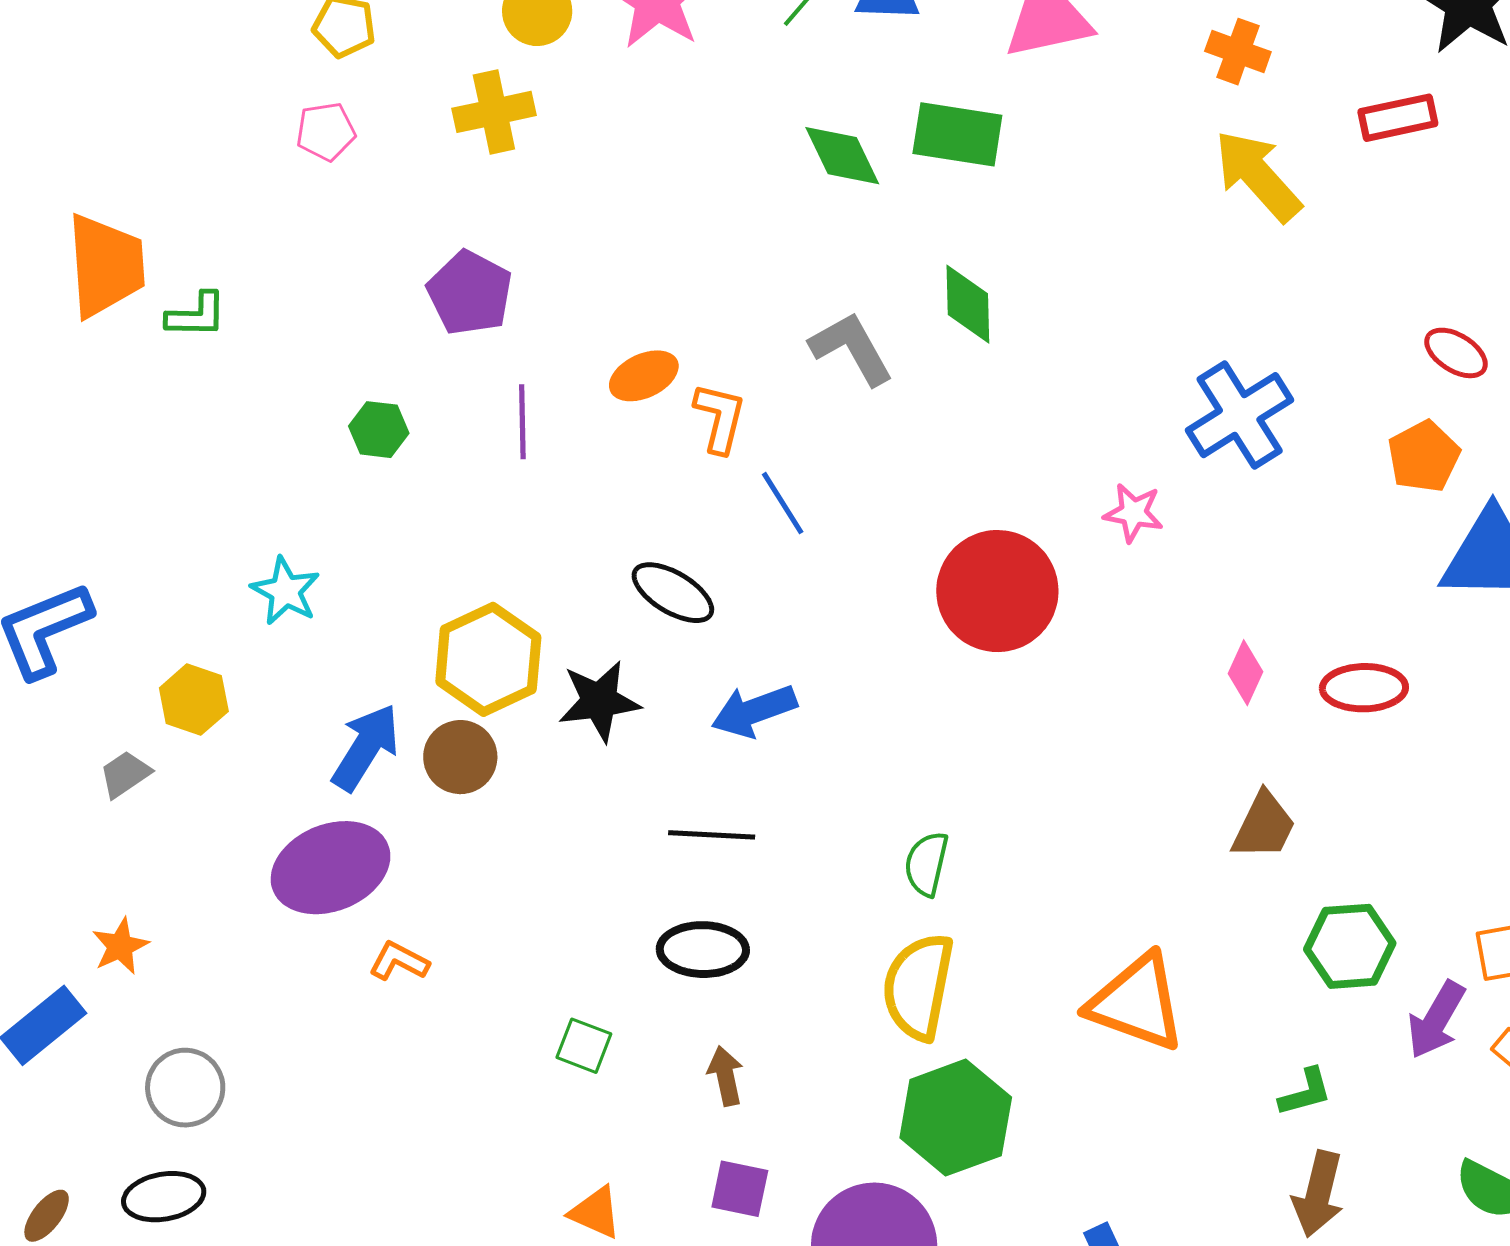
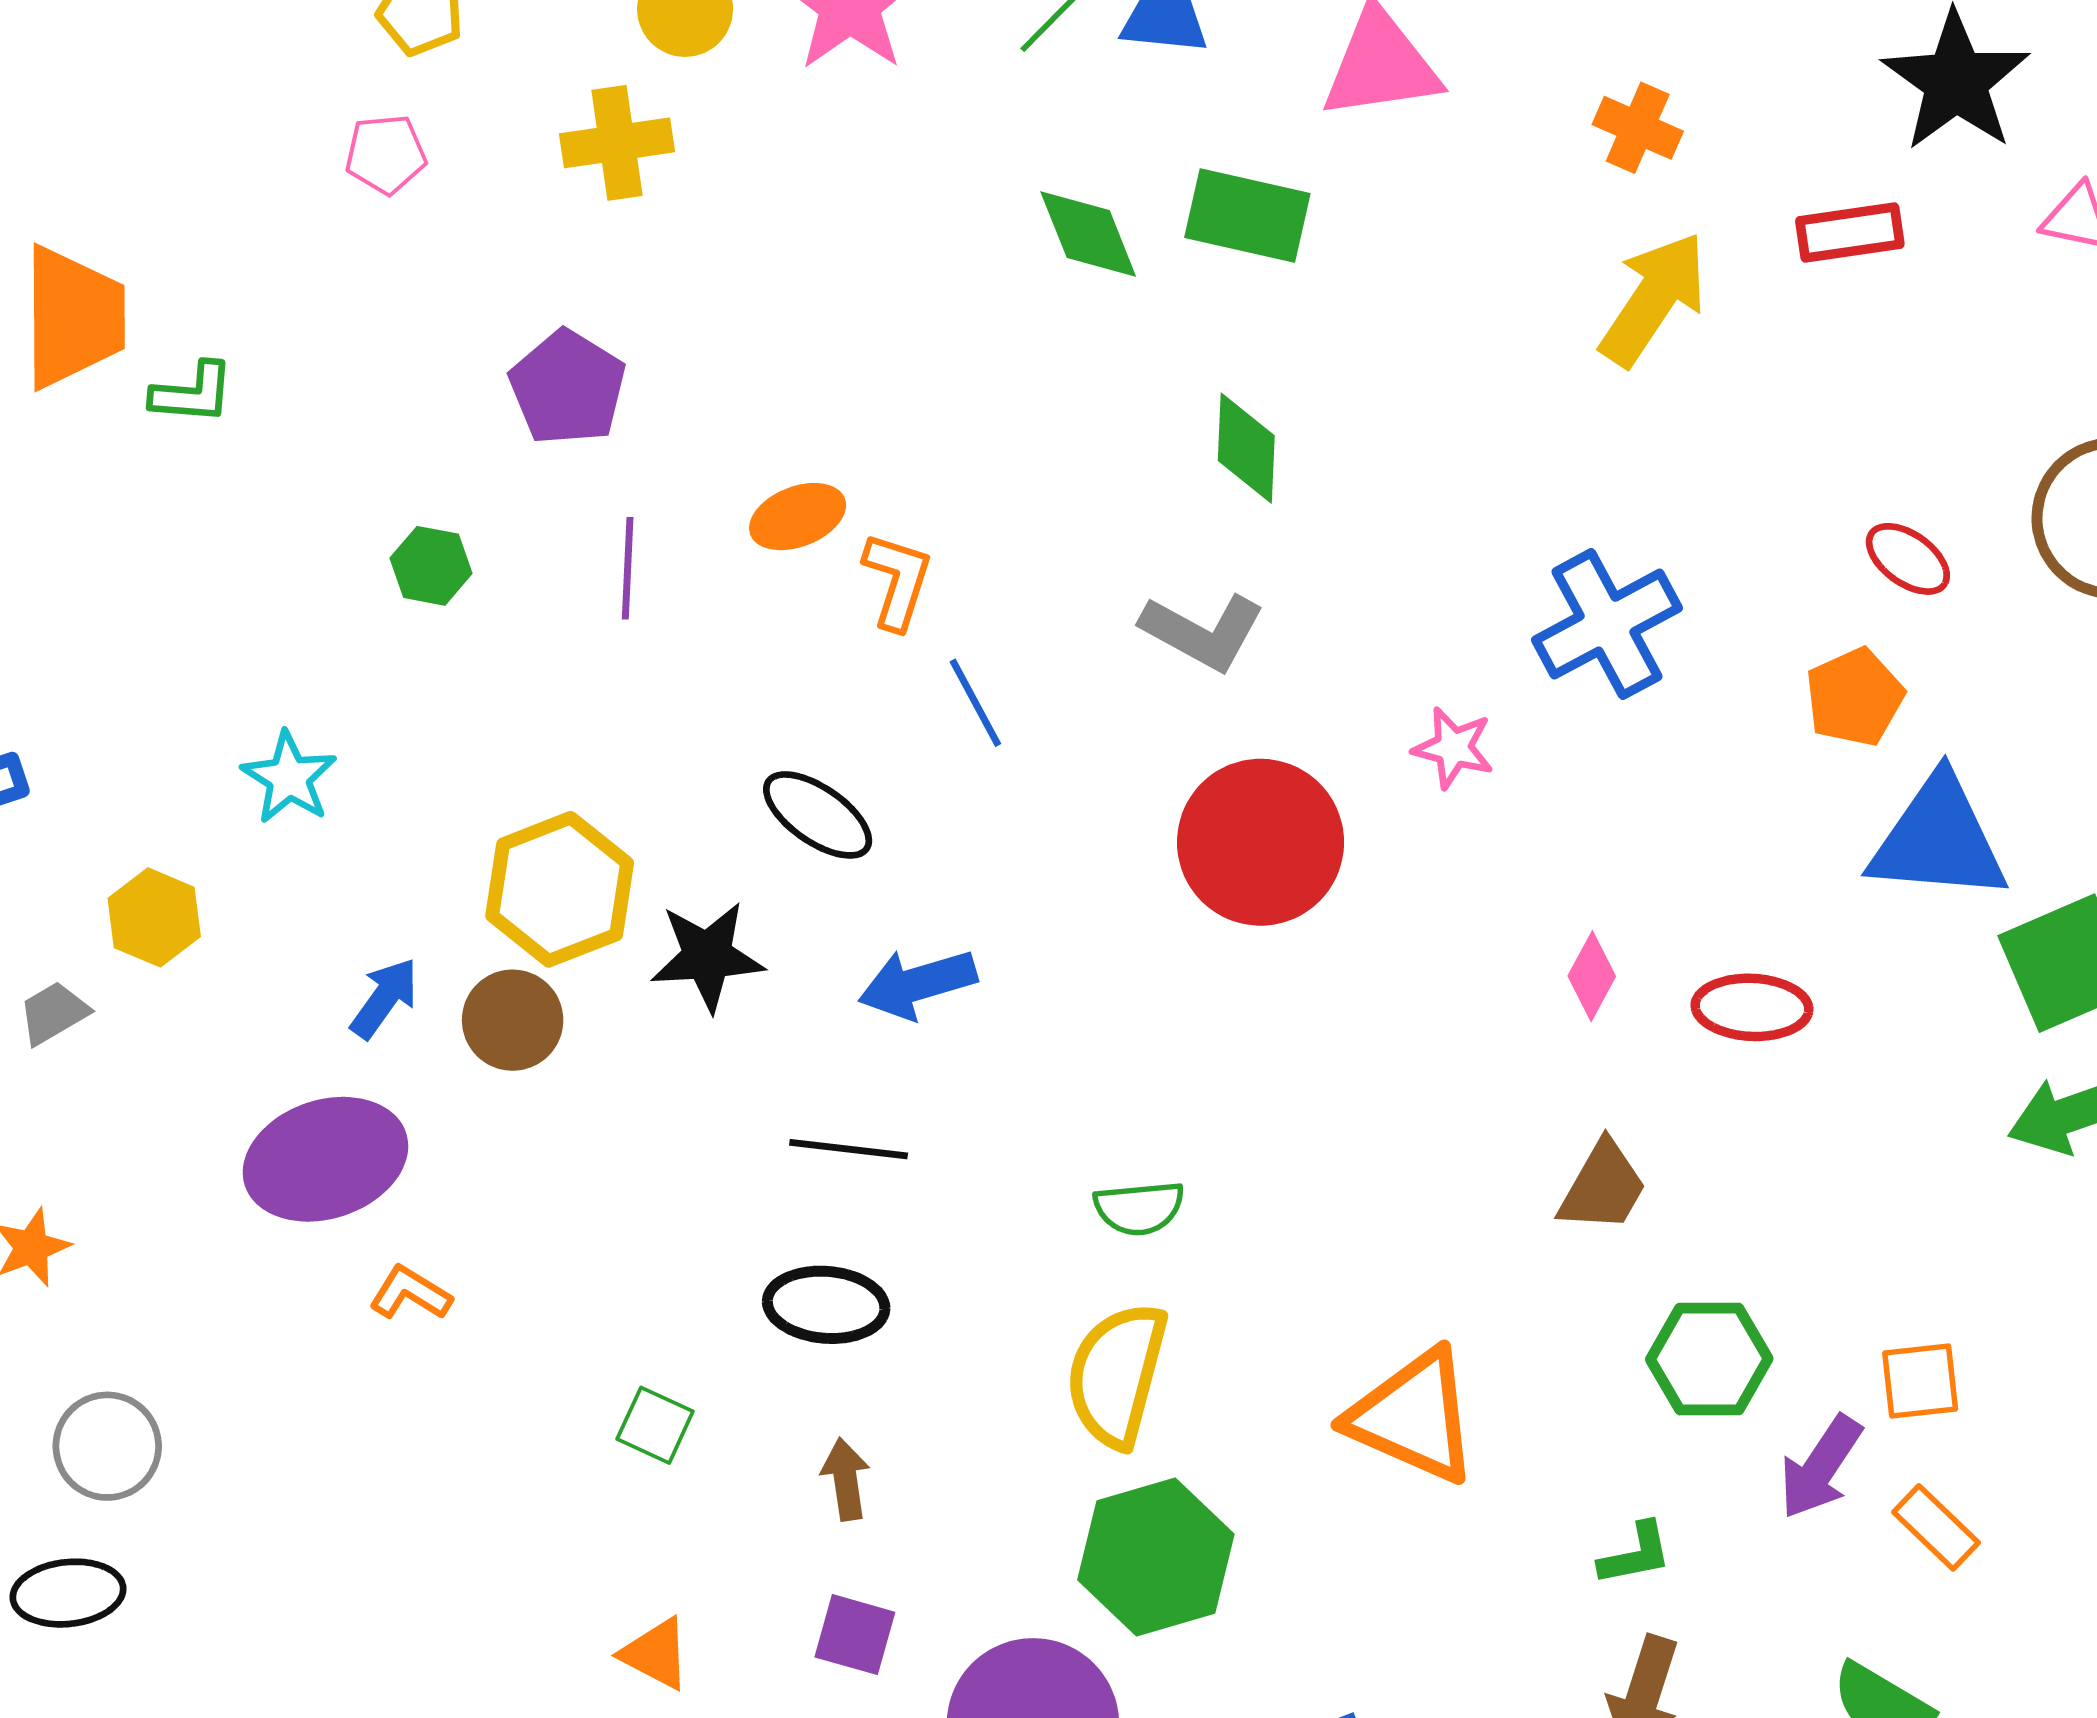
yellow arrow: (1258, 176) -> (1653, 299), turned 72
gray L-shape: (851, 348) -> (1203, 632), moved, turned 144
blue arrow: (366, 747) -> (384, 998), size x0.7
green semicircle: (926, 864) -> (1139, 1208), turned -112

